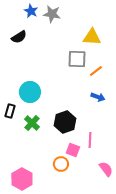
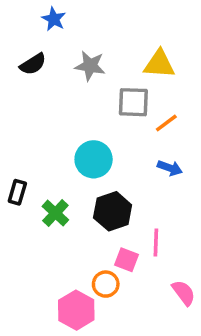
gray star: (52, 14) -> (90, 66), moved
cyan circle: (30, 92) -> (94, 159), moved
pink hexagon: (22, 179) -> (76, 310), moved

